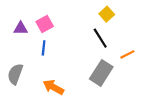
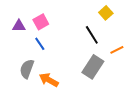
yellow square: (107, 14) -> (106, 13), moved
blue line: (44, 48) -> (40, 44), turned -40
gray semicircle: (15, 74) -> (27, 69), moved

